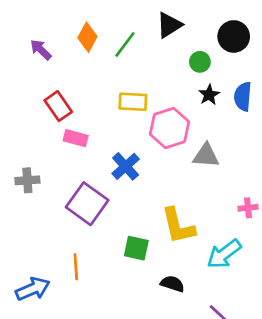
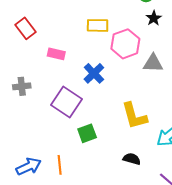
red rectangle: (58, 106) -> (26, 28), moved
green square: (136, 248) -> (87, 133), moved, turned -30
orange line: (76, 267) -> (60, 165), moved

